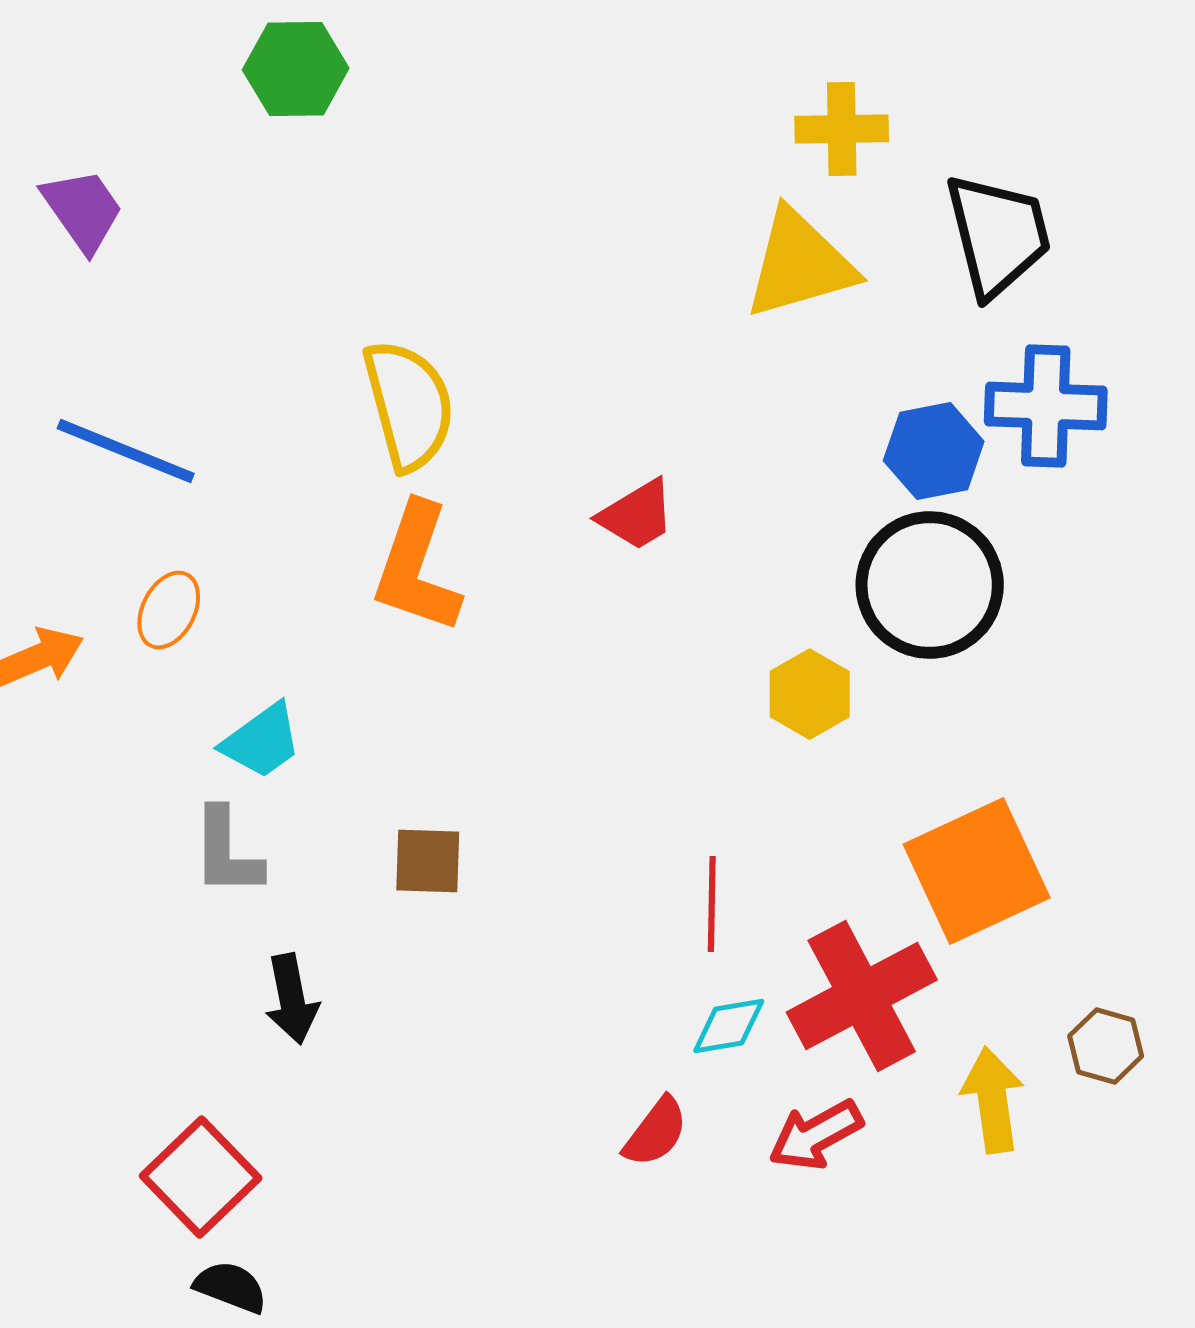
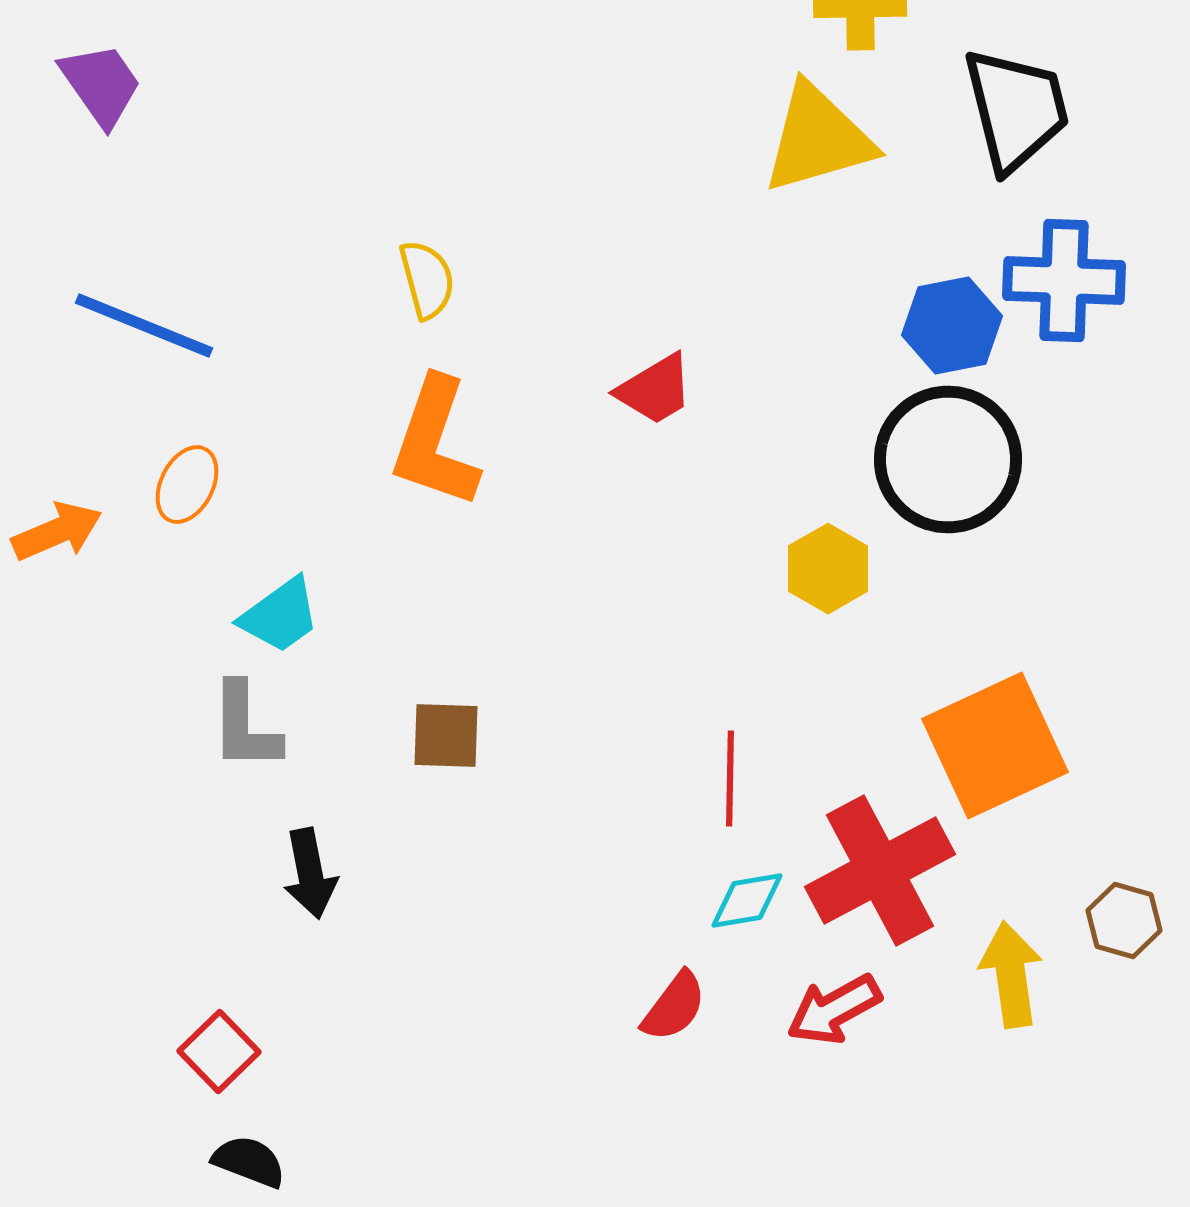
yellow semicircle: (409, 405) -> (427, 280), size x0.6
red square: (201, 1177) -> (219, 1052), size x0.7

